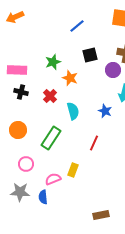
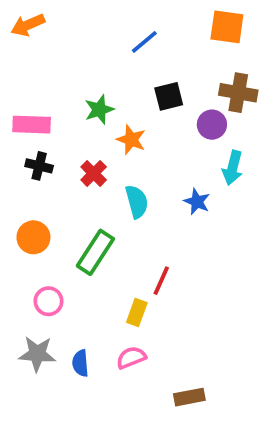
red line: (94, 143) -> (161, 281), moved
pink semicircle: (53, 179) -> (131, 358), moved

